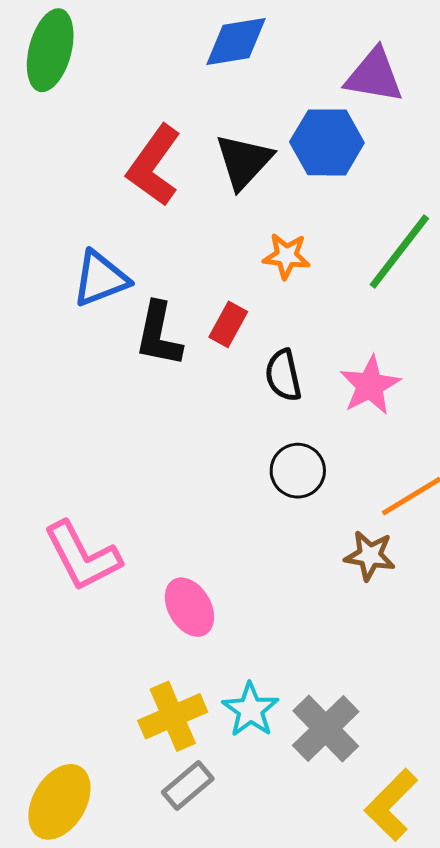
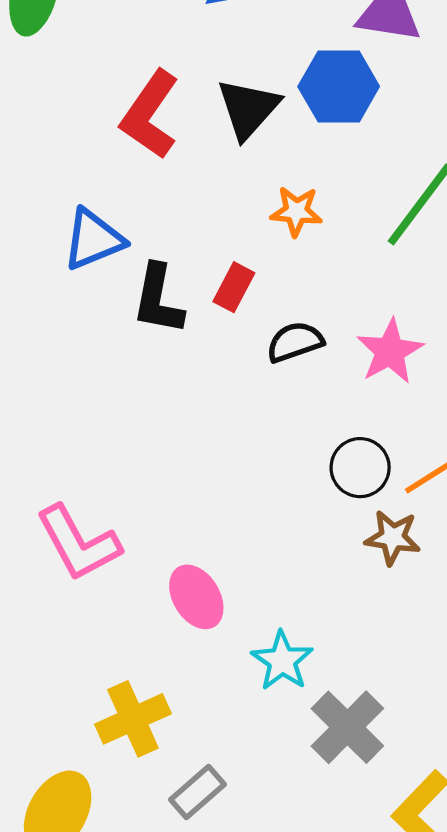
black semicircle: (283, 375) -> (295, 342), turned 84
black circle: (298, 471) -> (360, 468), moved
cyan star: (250, 710) -> (282, 661), moved
yellow cross: (173, 716) -> (133, 719), moved

